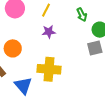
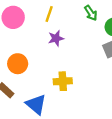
yellow cross: (49, 69) -> (63, 81), size x0.7

